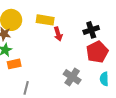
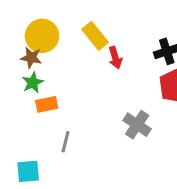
yellow rectangle: (45, 20) -> (95, 36), turned 42

